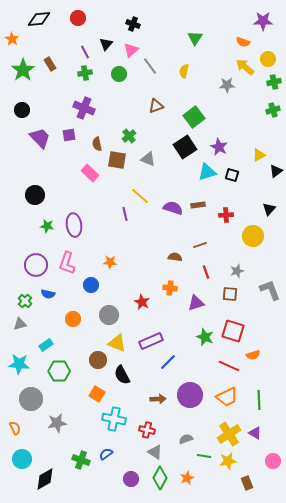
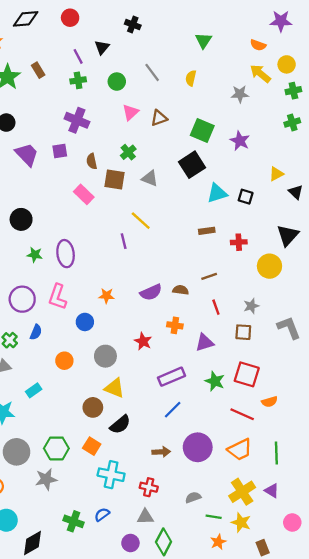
pink triangle: (131, 50) -> (130, 112), moved
green square: (194, 117) -> (202, 131), turned -30
purple star: (219, 147) -> (240, 141), moved
black triangle: (276, 171) -> (296, 192), turned -40
purple semicircle: (173, 208) -> (151, 292), moved, turned 138
black triangle: (269, 209) -> (288, 235), size x1.5
blue semicircle: (48, 294) -> (36, 332), turned -80
purple rectangle: (151, 341) -> (171, 377), moved
green hexagon: (59, 371) -> (56, 448), moved
black semicircle: (122, 375) -> (120, 425), turned -102
gray triangle: (155, 452) -> (145, 517), moved, turned -35
yellow star: (228, 461) -> (241, 522), turned 30
orange star: (187, 478) -> (218, 542), moved

